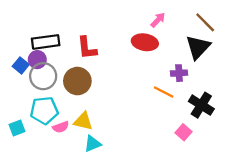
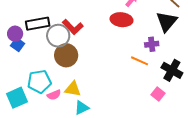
red L-shape: (87, 48) -> (73, 27), turned -35
purple circle: (37, 60) -> (15, 34), moved
gray circle: (43, 76) -> (58, 36), moved
cyan square: (17, 128) -> (17, 98), size x1.5

